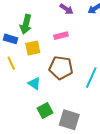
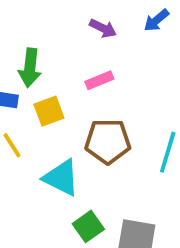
cyan triangle: (34, 83) -> (61, 178), size x1.5

